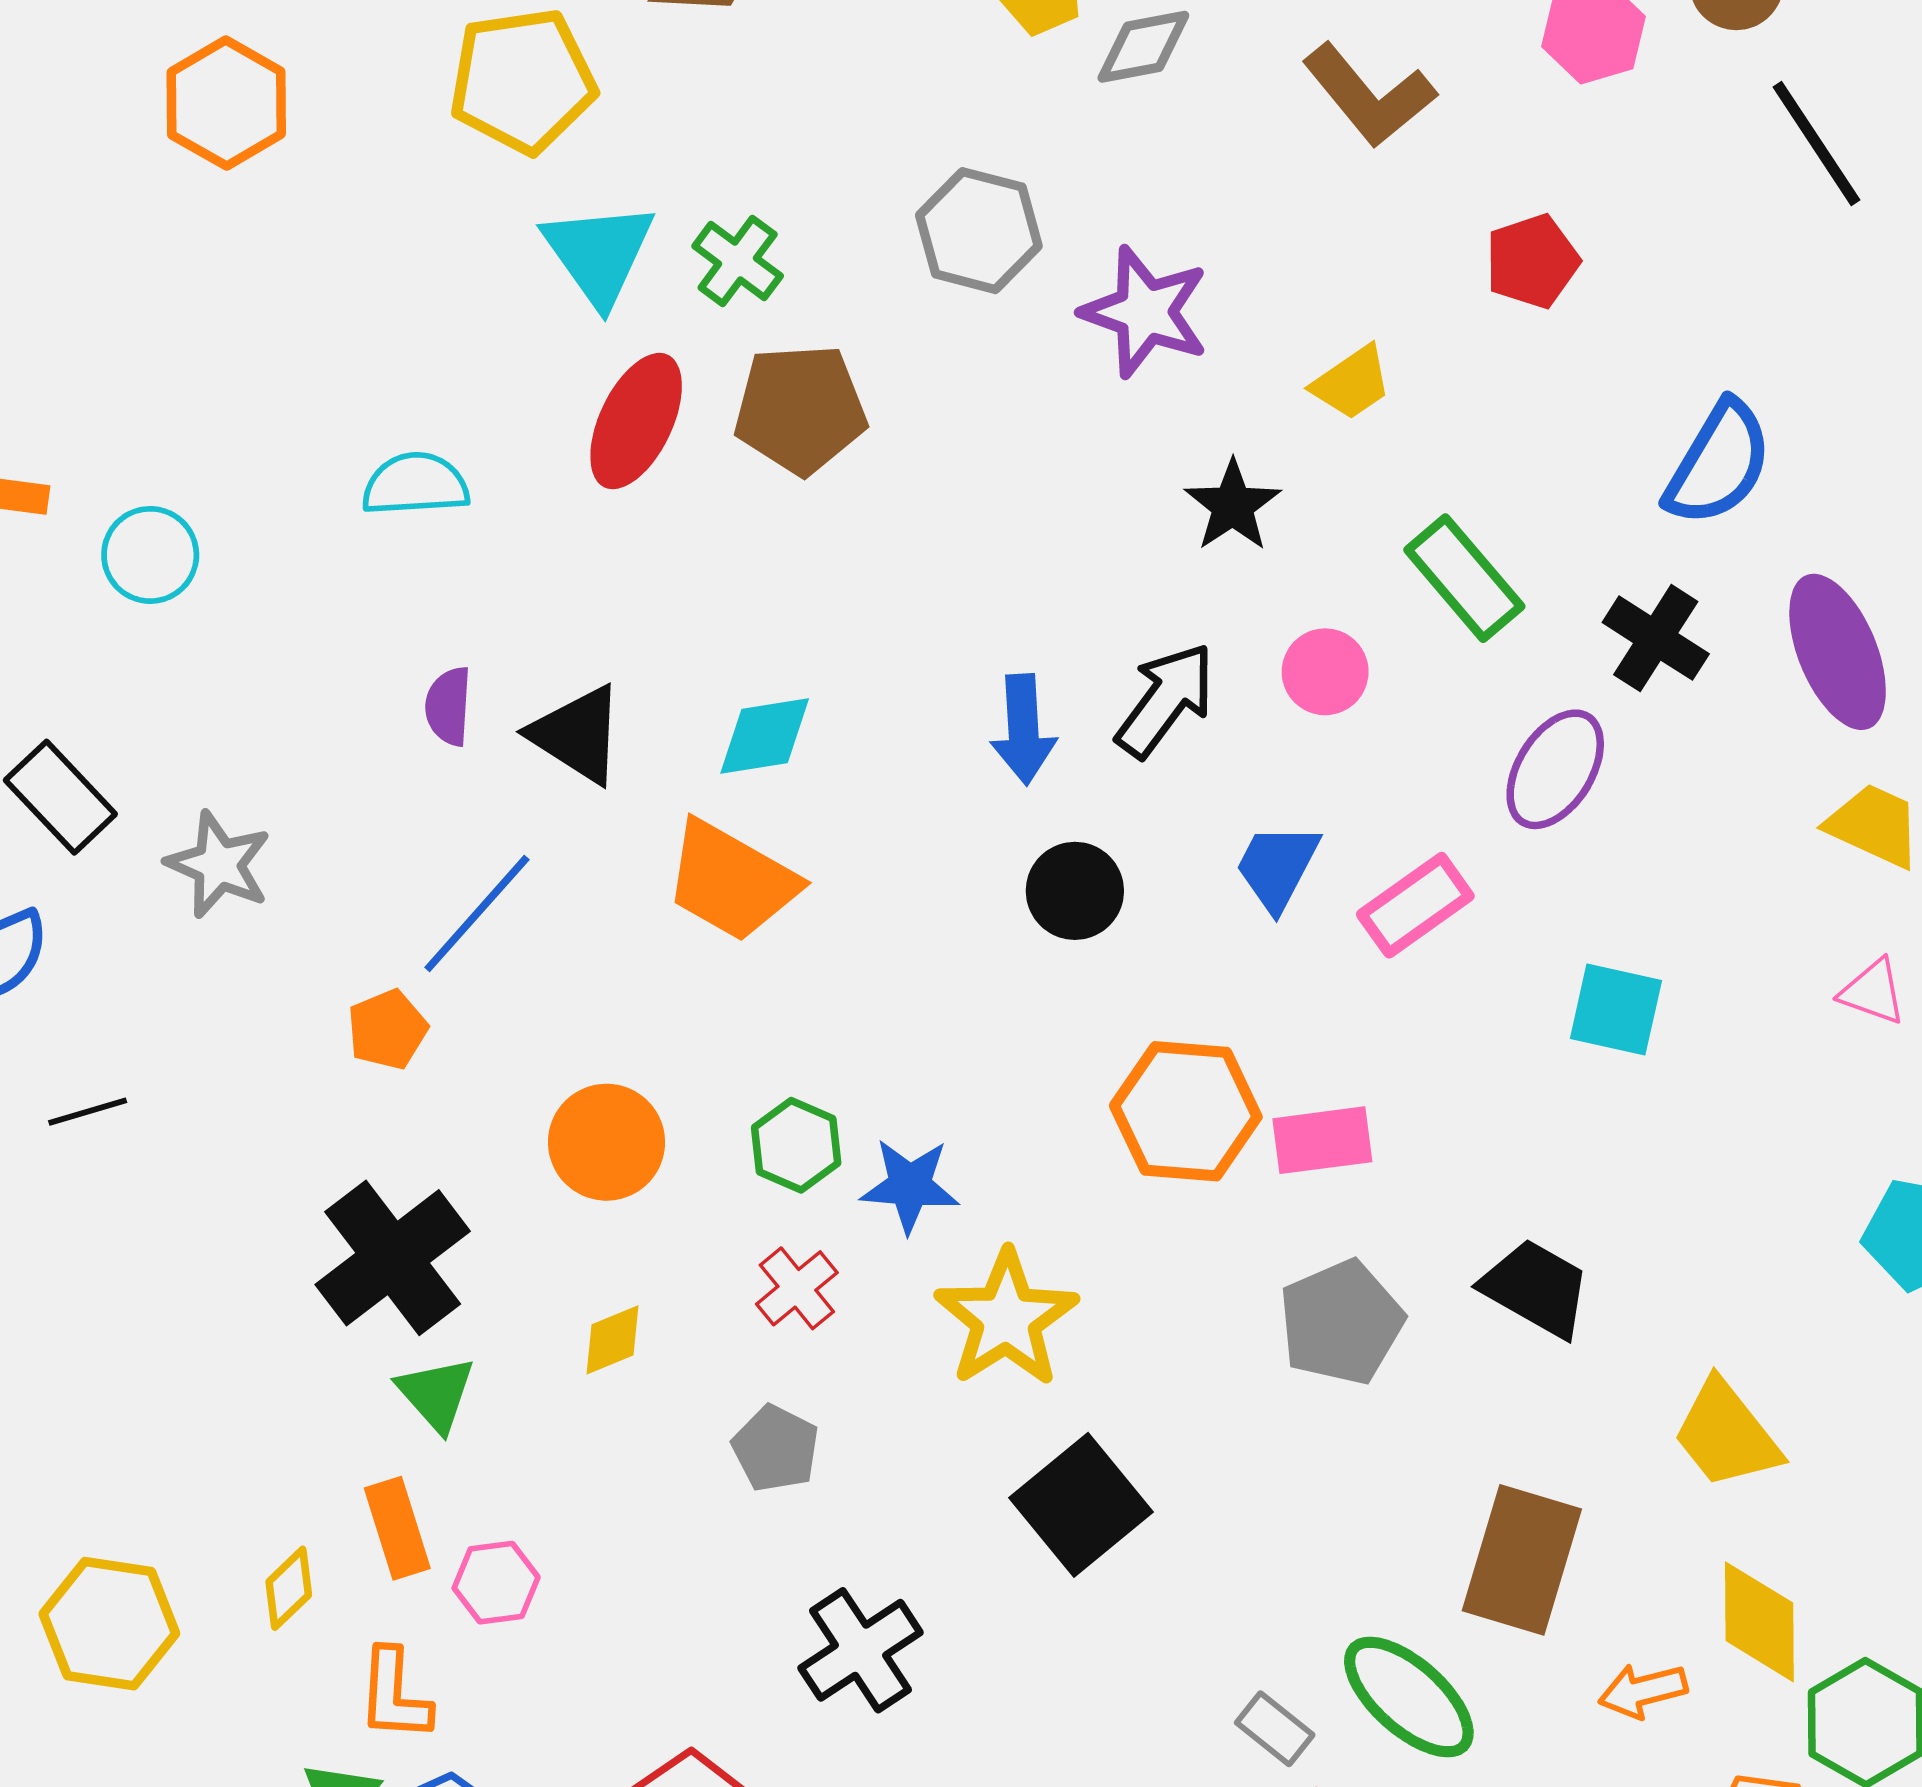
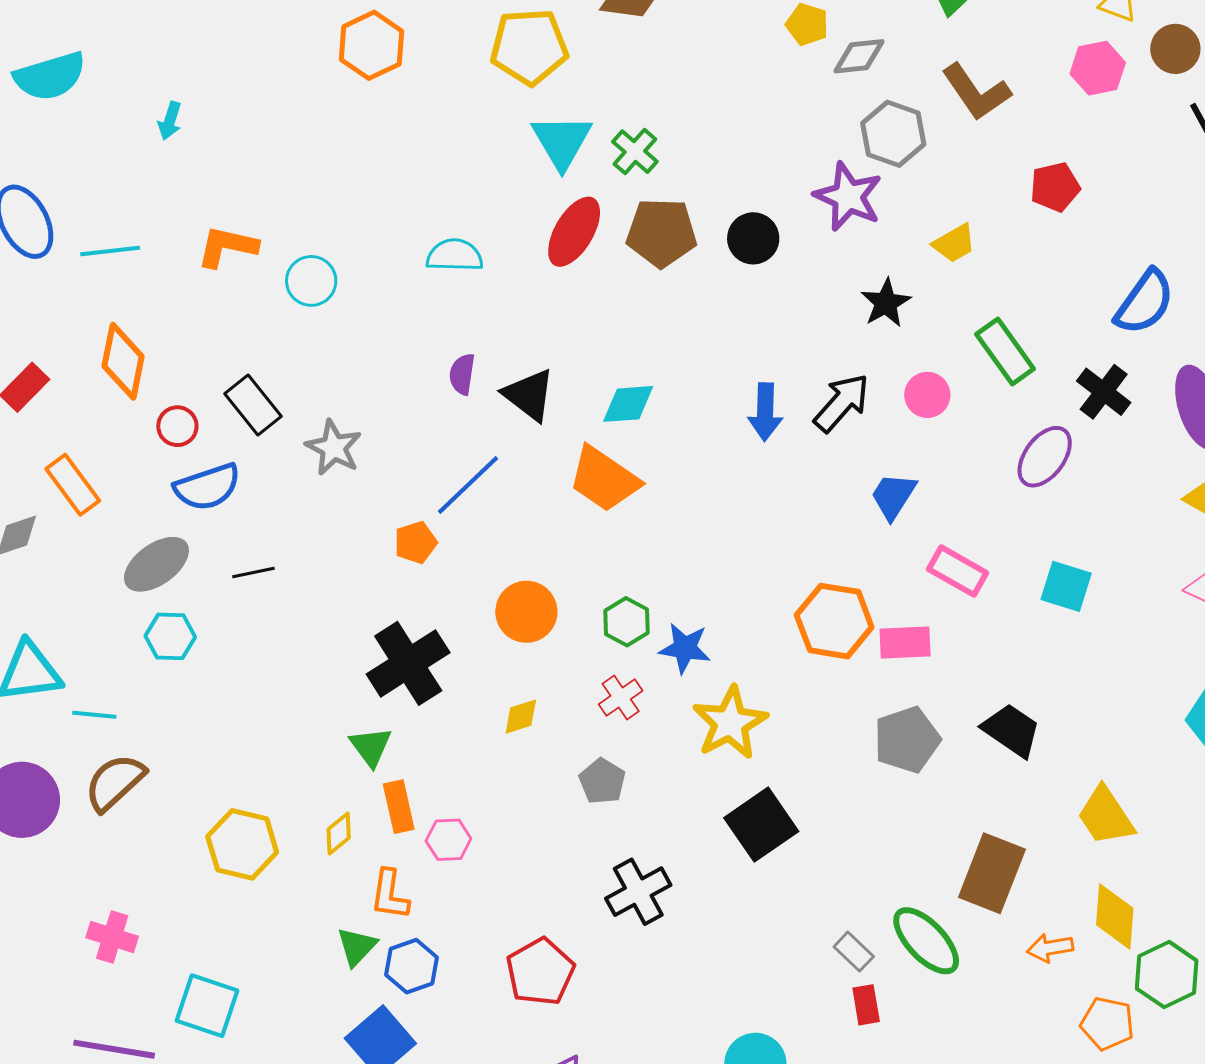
gray hexagon: (979, 231) -> (893, 134), moved
black circle: (1075, 891) -> (753, 238), moved
pink rectangle: (1415, 905) -> (958, 571), moved, turned 60
green triangle: (436, 1394) -> (371, 747), moved

